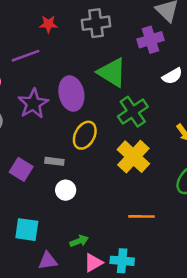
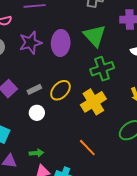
yellow ellipse: (85, 135) -> (60, 90), moved
gray rectangle: (54, 161) -> (34, 89), turned -48
orange line: (142, 216) -> (87, 148), turned 30

